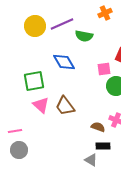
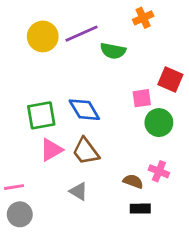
blue diamond: (64, 62) -> (84, 110), moved
pink triangle: (41, 105) -> (51, 150), turned 48
gray triangle: (91, 160) -> (79, 191), moved

